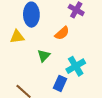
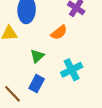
blue rectangle: (60, 83) -> (37, 84), moved

